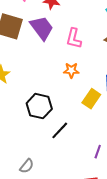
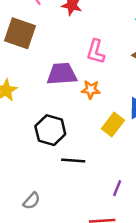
purple trapezoid: (42, 28) -> (62, 74), moved, turned -60
black line: (60, 130) -> (73, 160), turned 48

